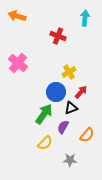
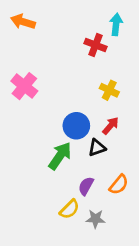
red cross: (58, 36) -> (96, 45), moved
yellow cross: (69, 72) -> (109, 90), moved, turned -32
purple semicircle: (63, 127) -> (86, 186), moved
yellow semicircle: (45, 143) -> (70, 209), moved

